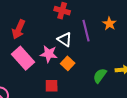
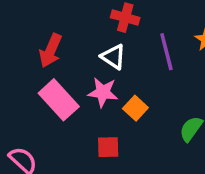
white triangle: (65, 39) -> (113, 57), moved

